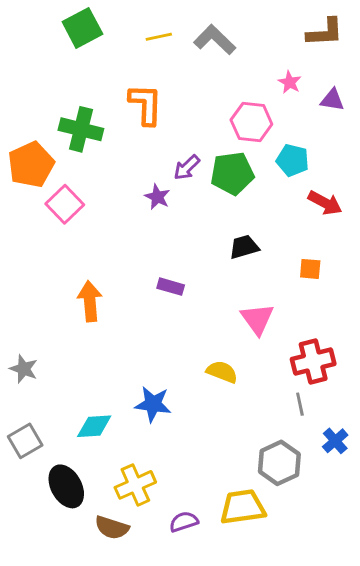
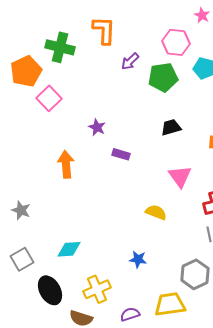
purple arrow: (187, 168) -> (130, 61), moved
purple star: (157, 197) -> (97, 127), moved
blue star: (153, 404) -> (138, 259), moved, size x0.7

